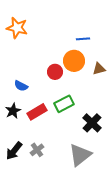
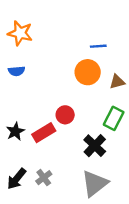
red circle: (55, 72) -> (65, 115), moved
blue semicircle: (21, 86) -> (17, 71), moved, turned -32
green rectangle: (64, 104) -> (114, 118), moved, turned -36
black cross: (92, 123) -> (95, 146), moved

